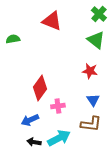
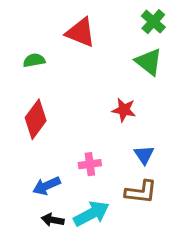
green semicircle: (13, 39) -> (34, 60), moved
red star: (90, 71) -> (124, 110), moved
red diamond: (40, 88) -> (36, 119), moved

